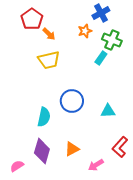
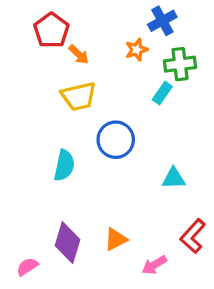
green cross: (112, 40) -> (180, 64), turned -30
blue circle: (72, 101) -> (116, 140), moved
cyan semicircle: (44, 117) -> (64, 165), moved

